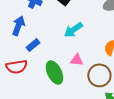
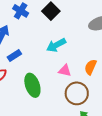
pink triangle: (77, 60) -> (65, 71), moved

